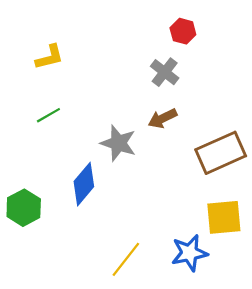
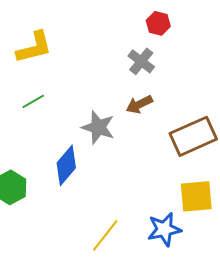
yellow L-shape: (50, 57) -> (34, 47), size x1.4

